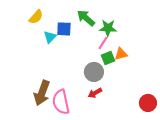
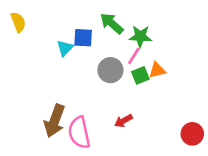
yellow semicircle: (36, 17) -> (18, 22), moved, turned -63
gray circle: (94, 72) -> (110, 70), moved

